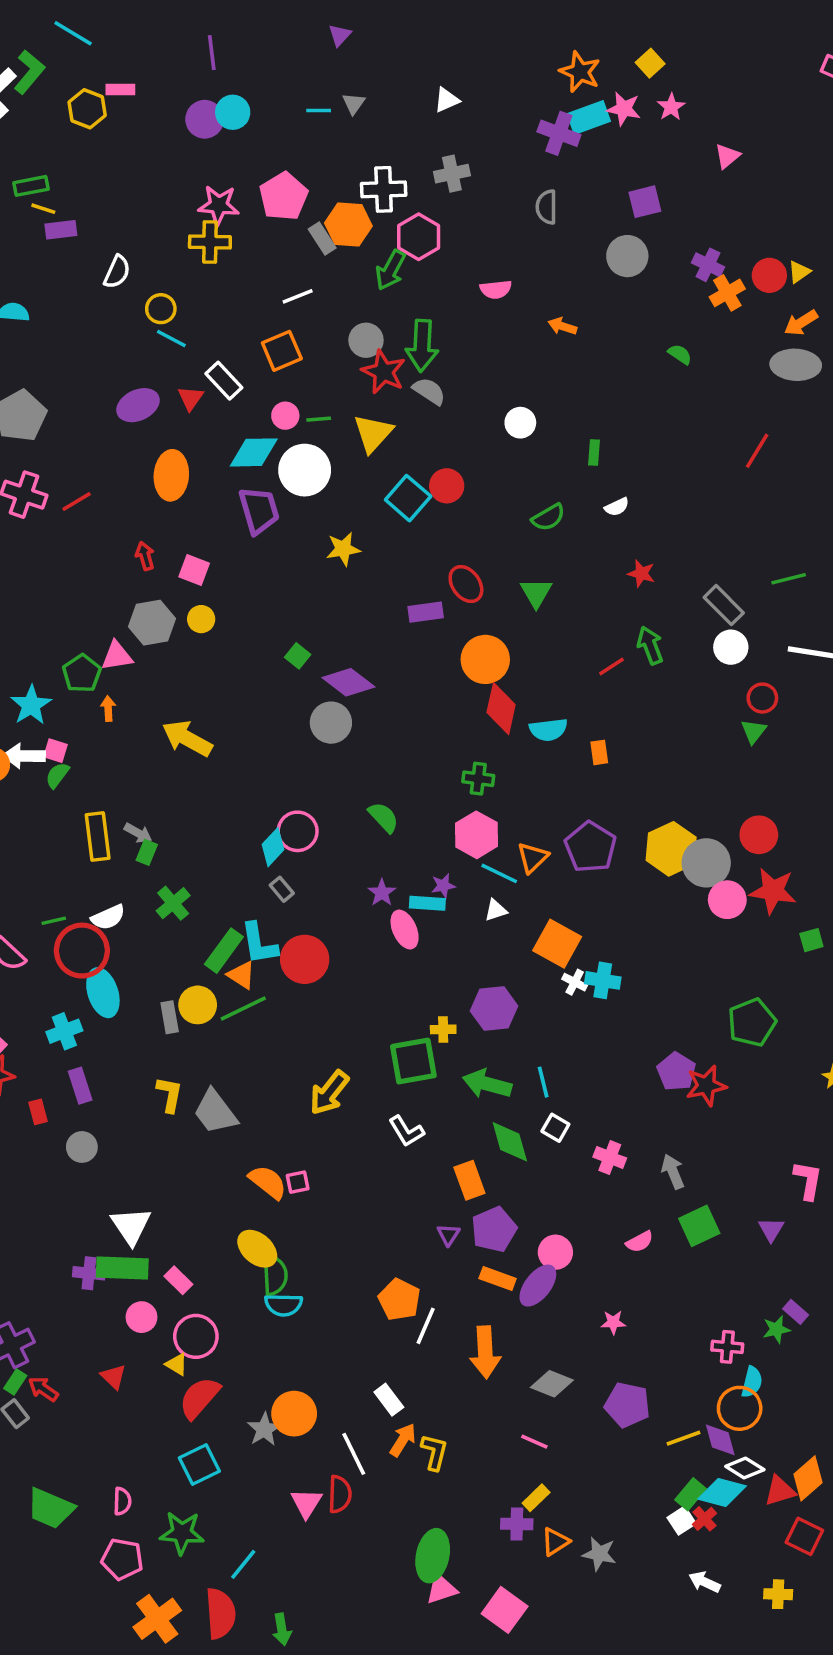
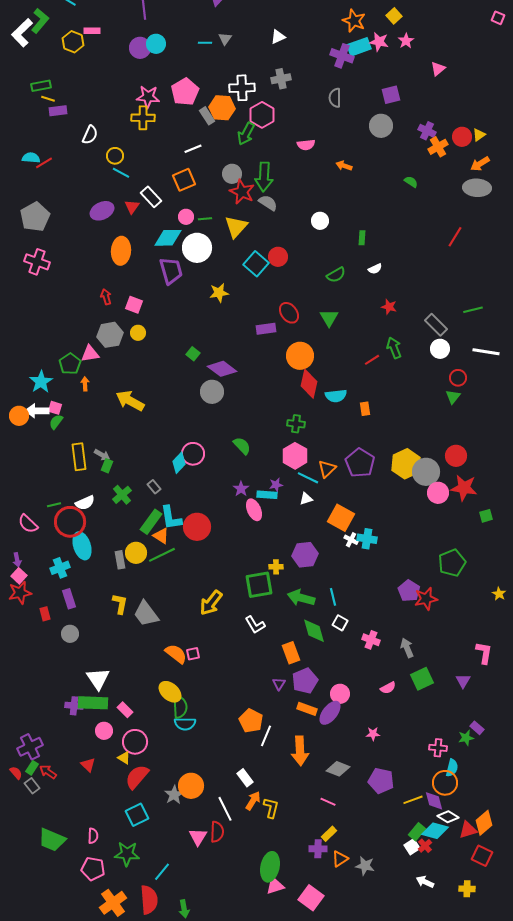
red line: (77, 502) -> (44, 163), moved
gray rectangle: (282, 889) -> (154, 487), moved

